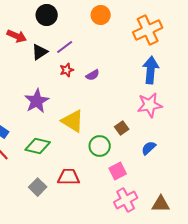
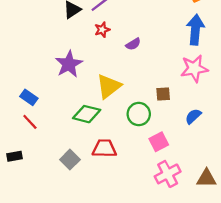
purple semicircle: (93, 75) -> (133, 44), moved
yellow triangle: (73, 121) -> (109, 86), turned 50
brown square: (122, 128) -> (163, 94), turned 32
green diamond: (38, 146) -> (87, 114), moved

